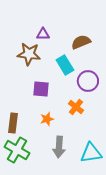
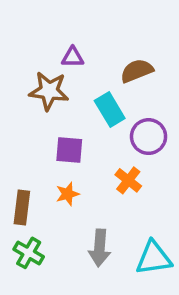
orange star: (47, 119) -> (68, 194), moved
green cross: (17, 150) -> (29, 253), size x0.7

